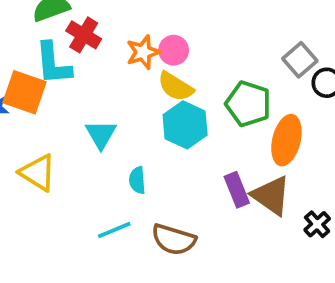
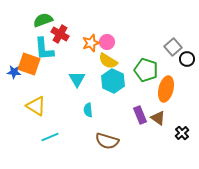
cyan triangle: (101, 134) -> (77, 79), moved
brown triangle: (271, 196) -> (158, 118), size x0.7
cyan line: (114, 230) -> (50, 137), moved

